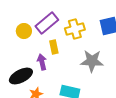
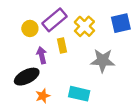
yellow cross: (75, 29) -> (84, 26), turned -30
purple arrow: (42, 62) -> (42, 55), moved

